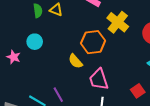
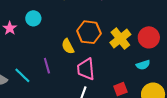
yellow cross: (118, 22) -> (120, 39), moved
purple line: (58, 95) -> (47, 66), moved

